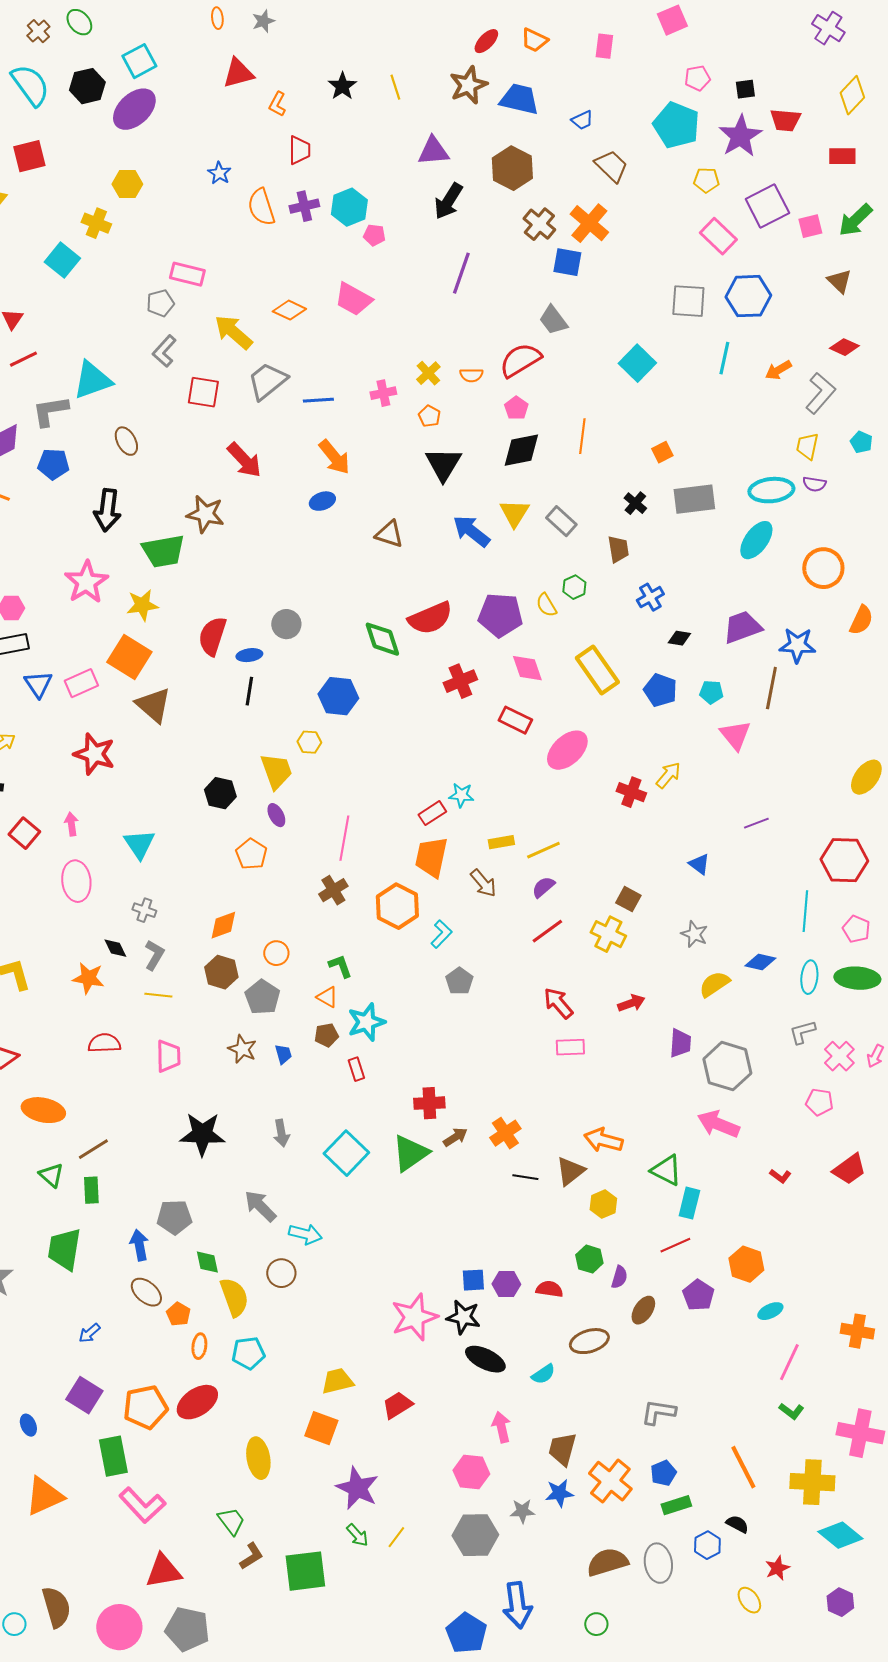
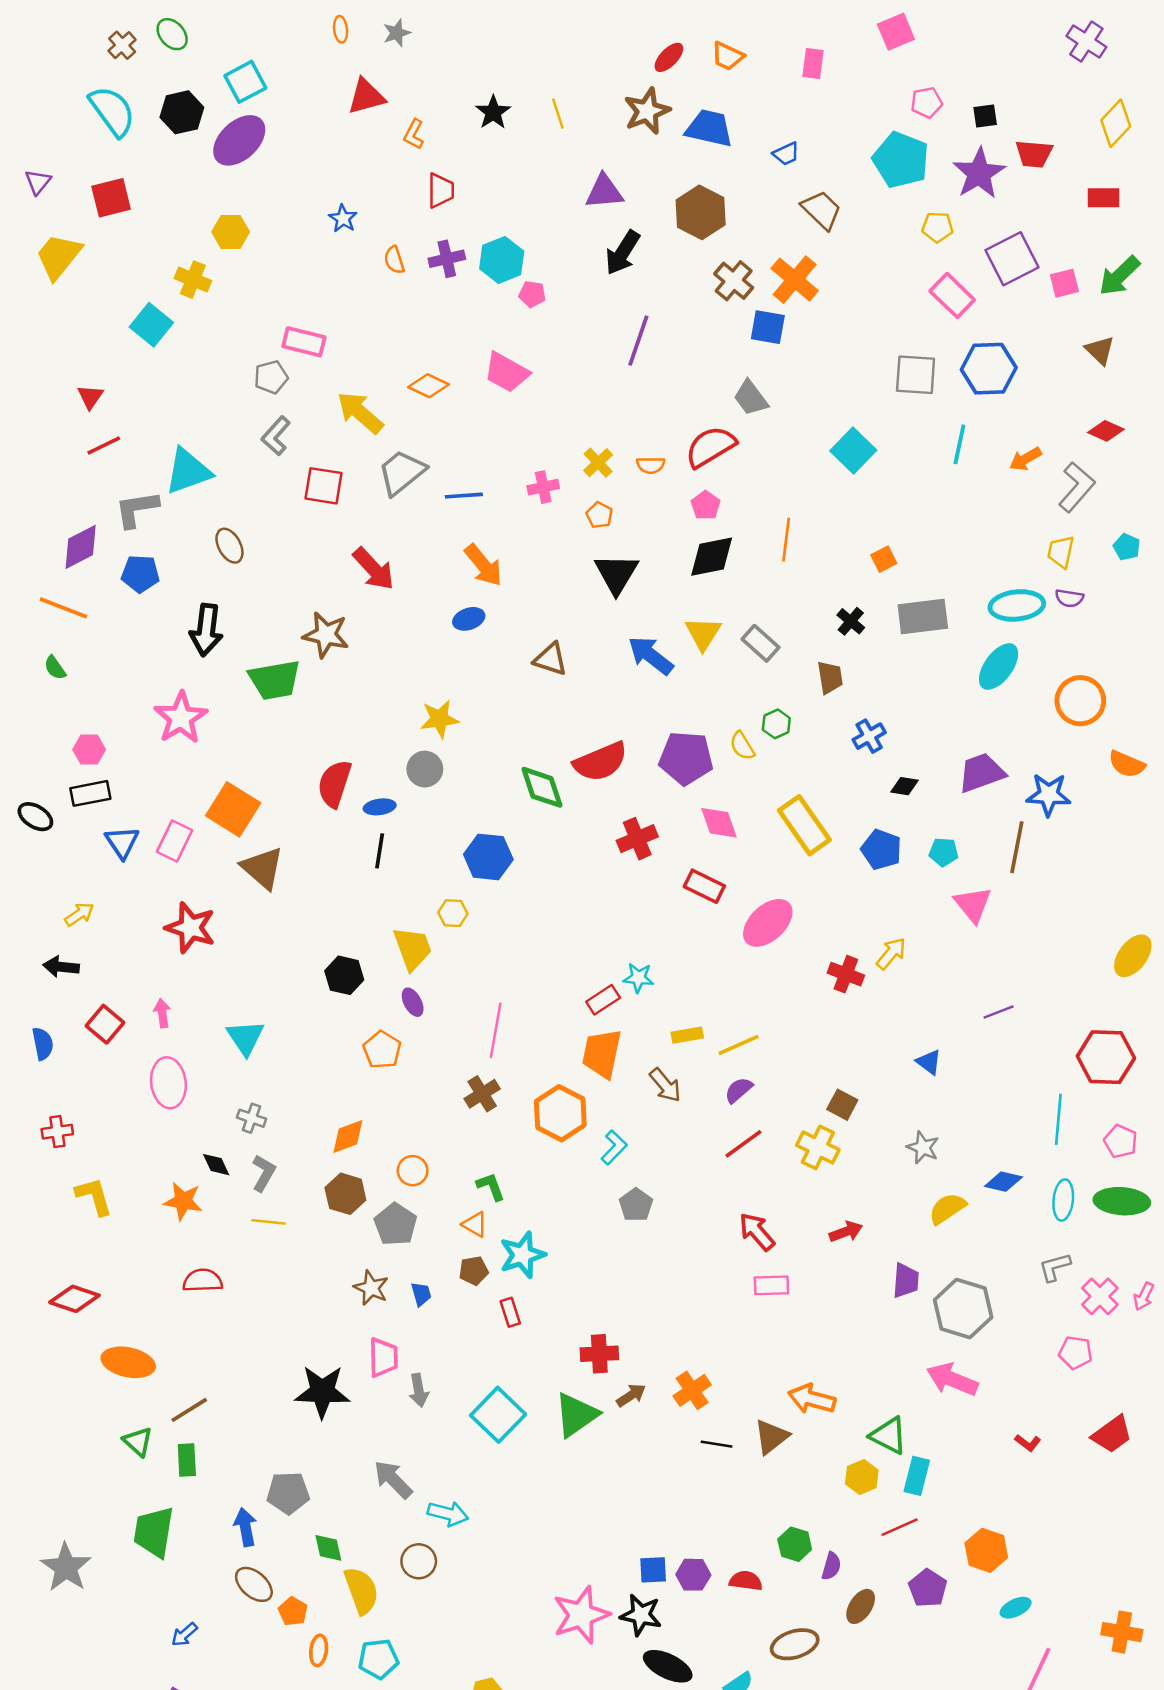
orange semicircle: (261, 207) -> (394, 260), size x0.6
yellow star: (142, 605) -> (439, 719), moved
orange semicircle: (861, 620) -> (1127, 764), turned 88
pink rectangle: (81, 683) -> (175, 841), turned -40
pink trapezoid: (168, 1056) -> (383, 1357), moved
yellow hexagon: (603, 1204) -> (862, 1477), moved

